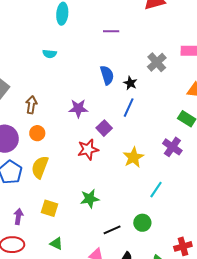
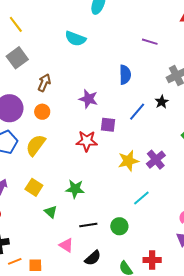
purple line: (111, 31) -> (150, 42), moved
cyan semicircle: (50, 54) -> (75, 39), size x1.5
black star: (130, 83) -> (162, 102), moved
purple square: (104, 128) -> (108, 125), turned 35
purple cross: (172, 147) -> (156, 160), moved
green triangle: (56, 244) -> (51, 212), moved

